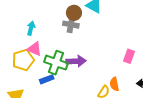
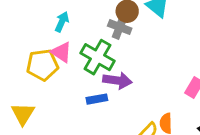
green cross: (56, 63) -> (98, 57), moved
blue rectangle: (47, 79) -> (97, 99), moved

